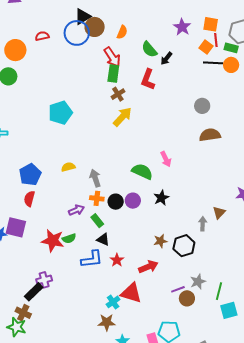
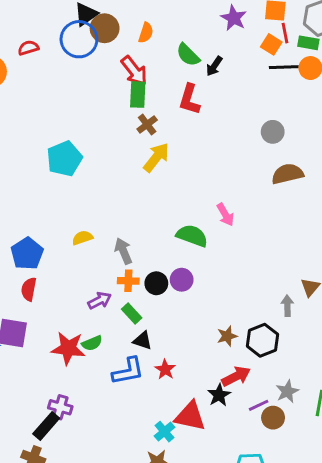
black star: (161, 198) -> (219, 395), moved
red arrow: (148, 267) -> (236, 376), moved
purple cross: (44, 280) -> (60, 407), turned 35

